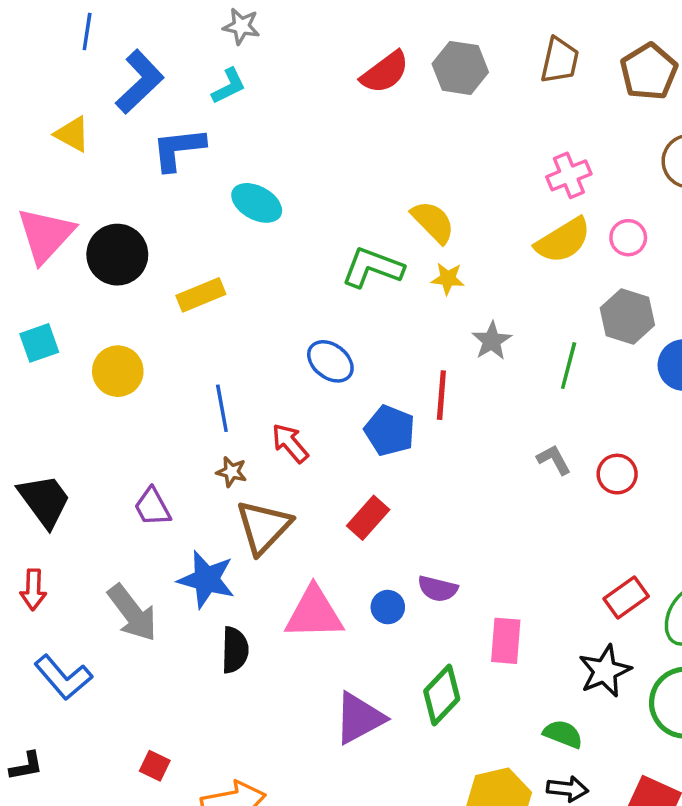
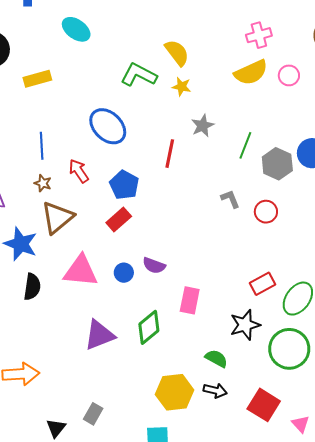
gray hexagon: (627, 316) -> (277, 164), moved
blue ellipse: (330, 361) -> (108, 126), size x1.4
blue pentagon: (390, 431) -> (124, 185), moved

